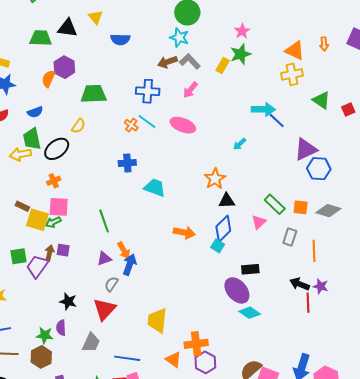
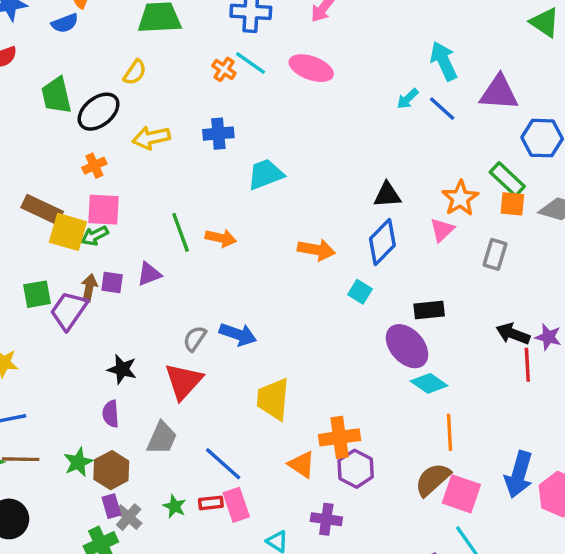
cyan arrow: (263, 109) -> (444, 61), moved, turned -115
blue semicircle: (35, 112) -> (65, 23), moved
blue line: (277, 121) -> (442, 109), moved
purple triangle: (306, 149) -> (499, 93), moved, turned 30
yellow arrow: (20, 154) -> (151, 138), moved
orange star: (215, 179) -> (460, 198), moved
cyan trapezoid: (155, 188) -> (266, 174), turned -40
green rectangle: (275, 204) -> (507, 179), moved
brown rectangle: (22, 206) -> (42, 210), size x1.6
cyan square: (218, 246) -> (360, 292), moved
orange arrow: (124, 250) -> (221, 238), moved, turned -48
orange line: (314, 251) -> (450, 432), moved
purple triangle: (104, 259) -> (149, 274), moved
blue arrow: (130, 265) -> (238, 334), moved, turned 90
green star: (45, 335) -> (78, 462), moved, turned -30
brown hexagon: (41, 357) -> (111, 470), moved
blue line: (127, 358) -> (223, 464), turned 35

